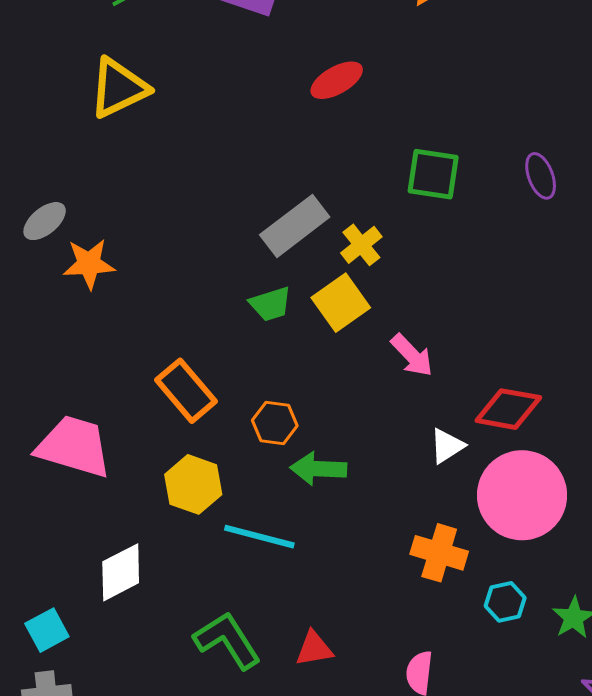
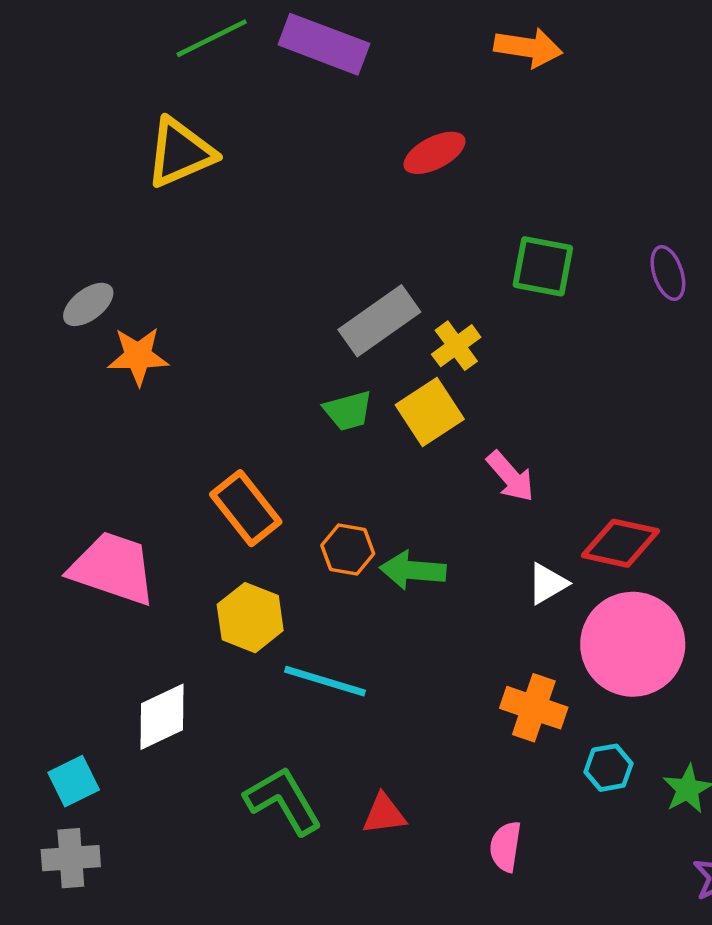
green arrow: (318, 469) -> (413, 570), moved

